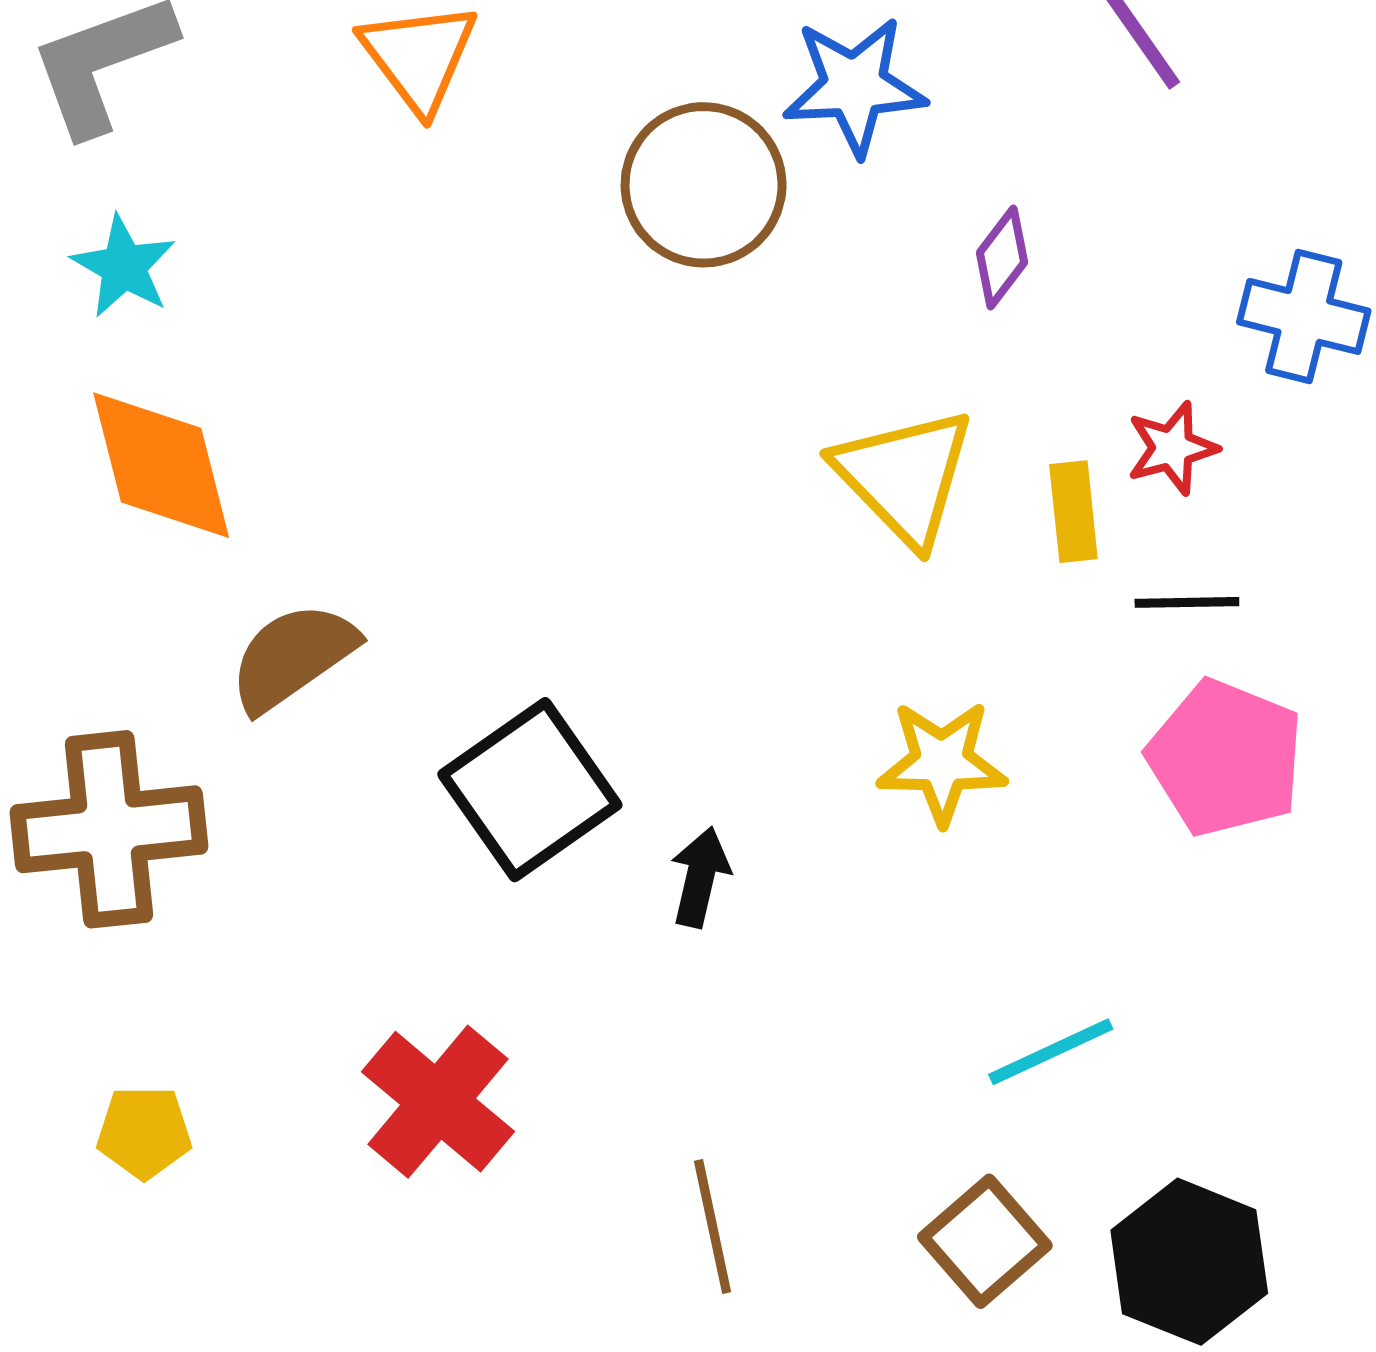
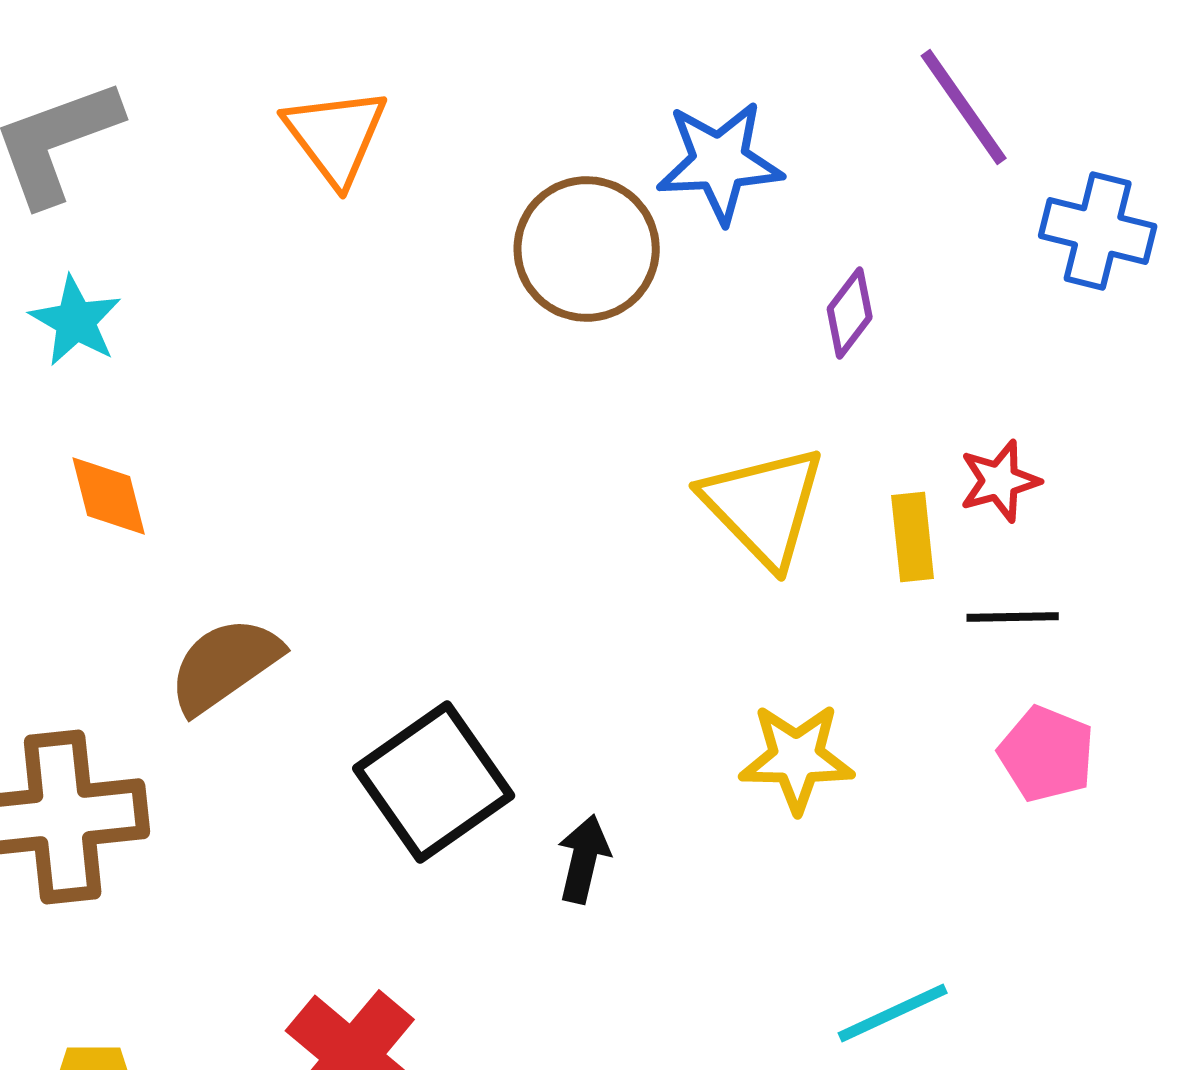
blue cross: (1304, 316) -> (1098, 231), moved
orange diamond: (161, 465) -> (109, 496), size x0.6
pink pentagon: (1225, 758) -> (1047, 754), size x0.7

